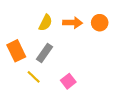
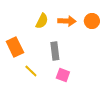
gray rectangle: (44, 53) -> (55, 51), moved, turned -42
pink square: (68, 81) -> (63, 75), turned -32

